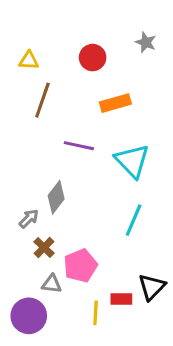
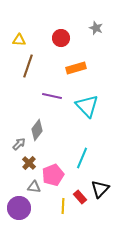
cyan line: (134, 220) -> (82, 158), moved
red rectangle: (121, 299) -> (80, 197), turned 48

